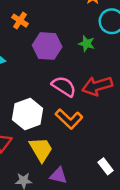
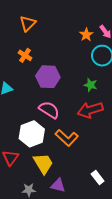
green star: (87, 44) -> (91, 85), moved
pink semicircle: (64, 86) -> (49, 110), moved

